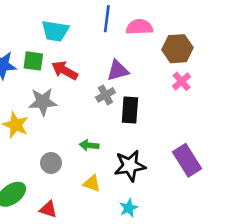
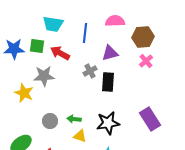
blue line: (107, 19) -> (85, 33), moved
purple triangle: (118, 70) -> (110, 53), moved
green arrow: (89, 145) -> (74, 119), moved

